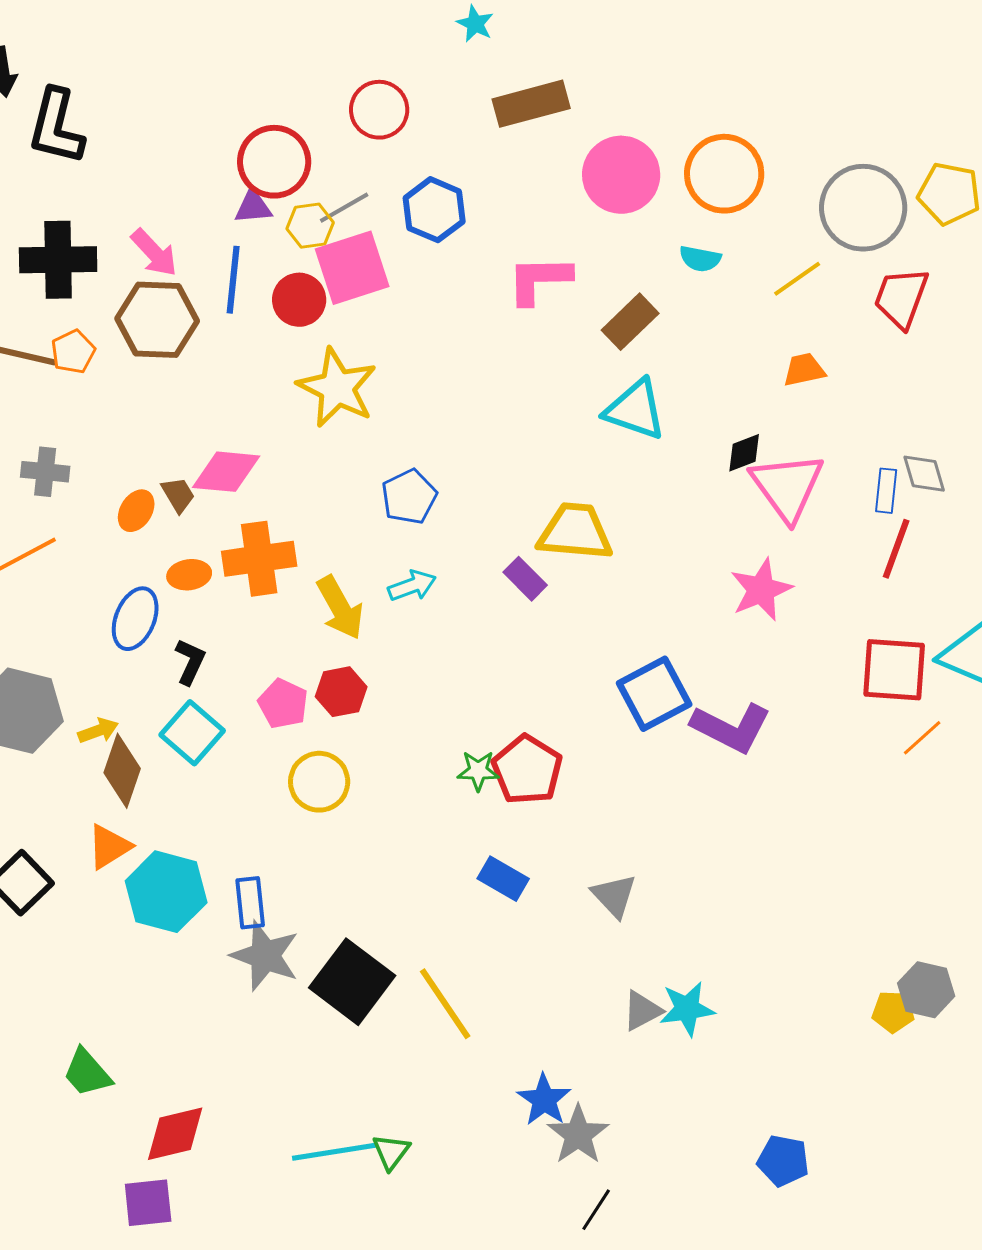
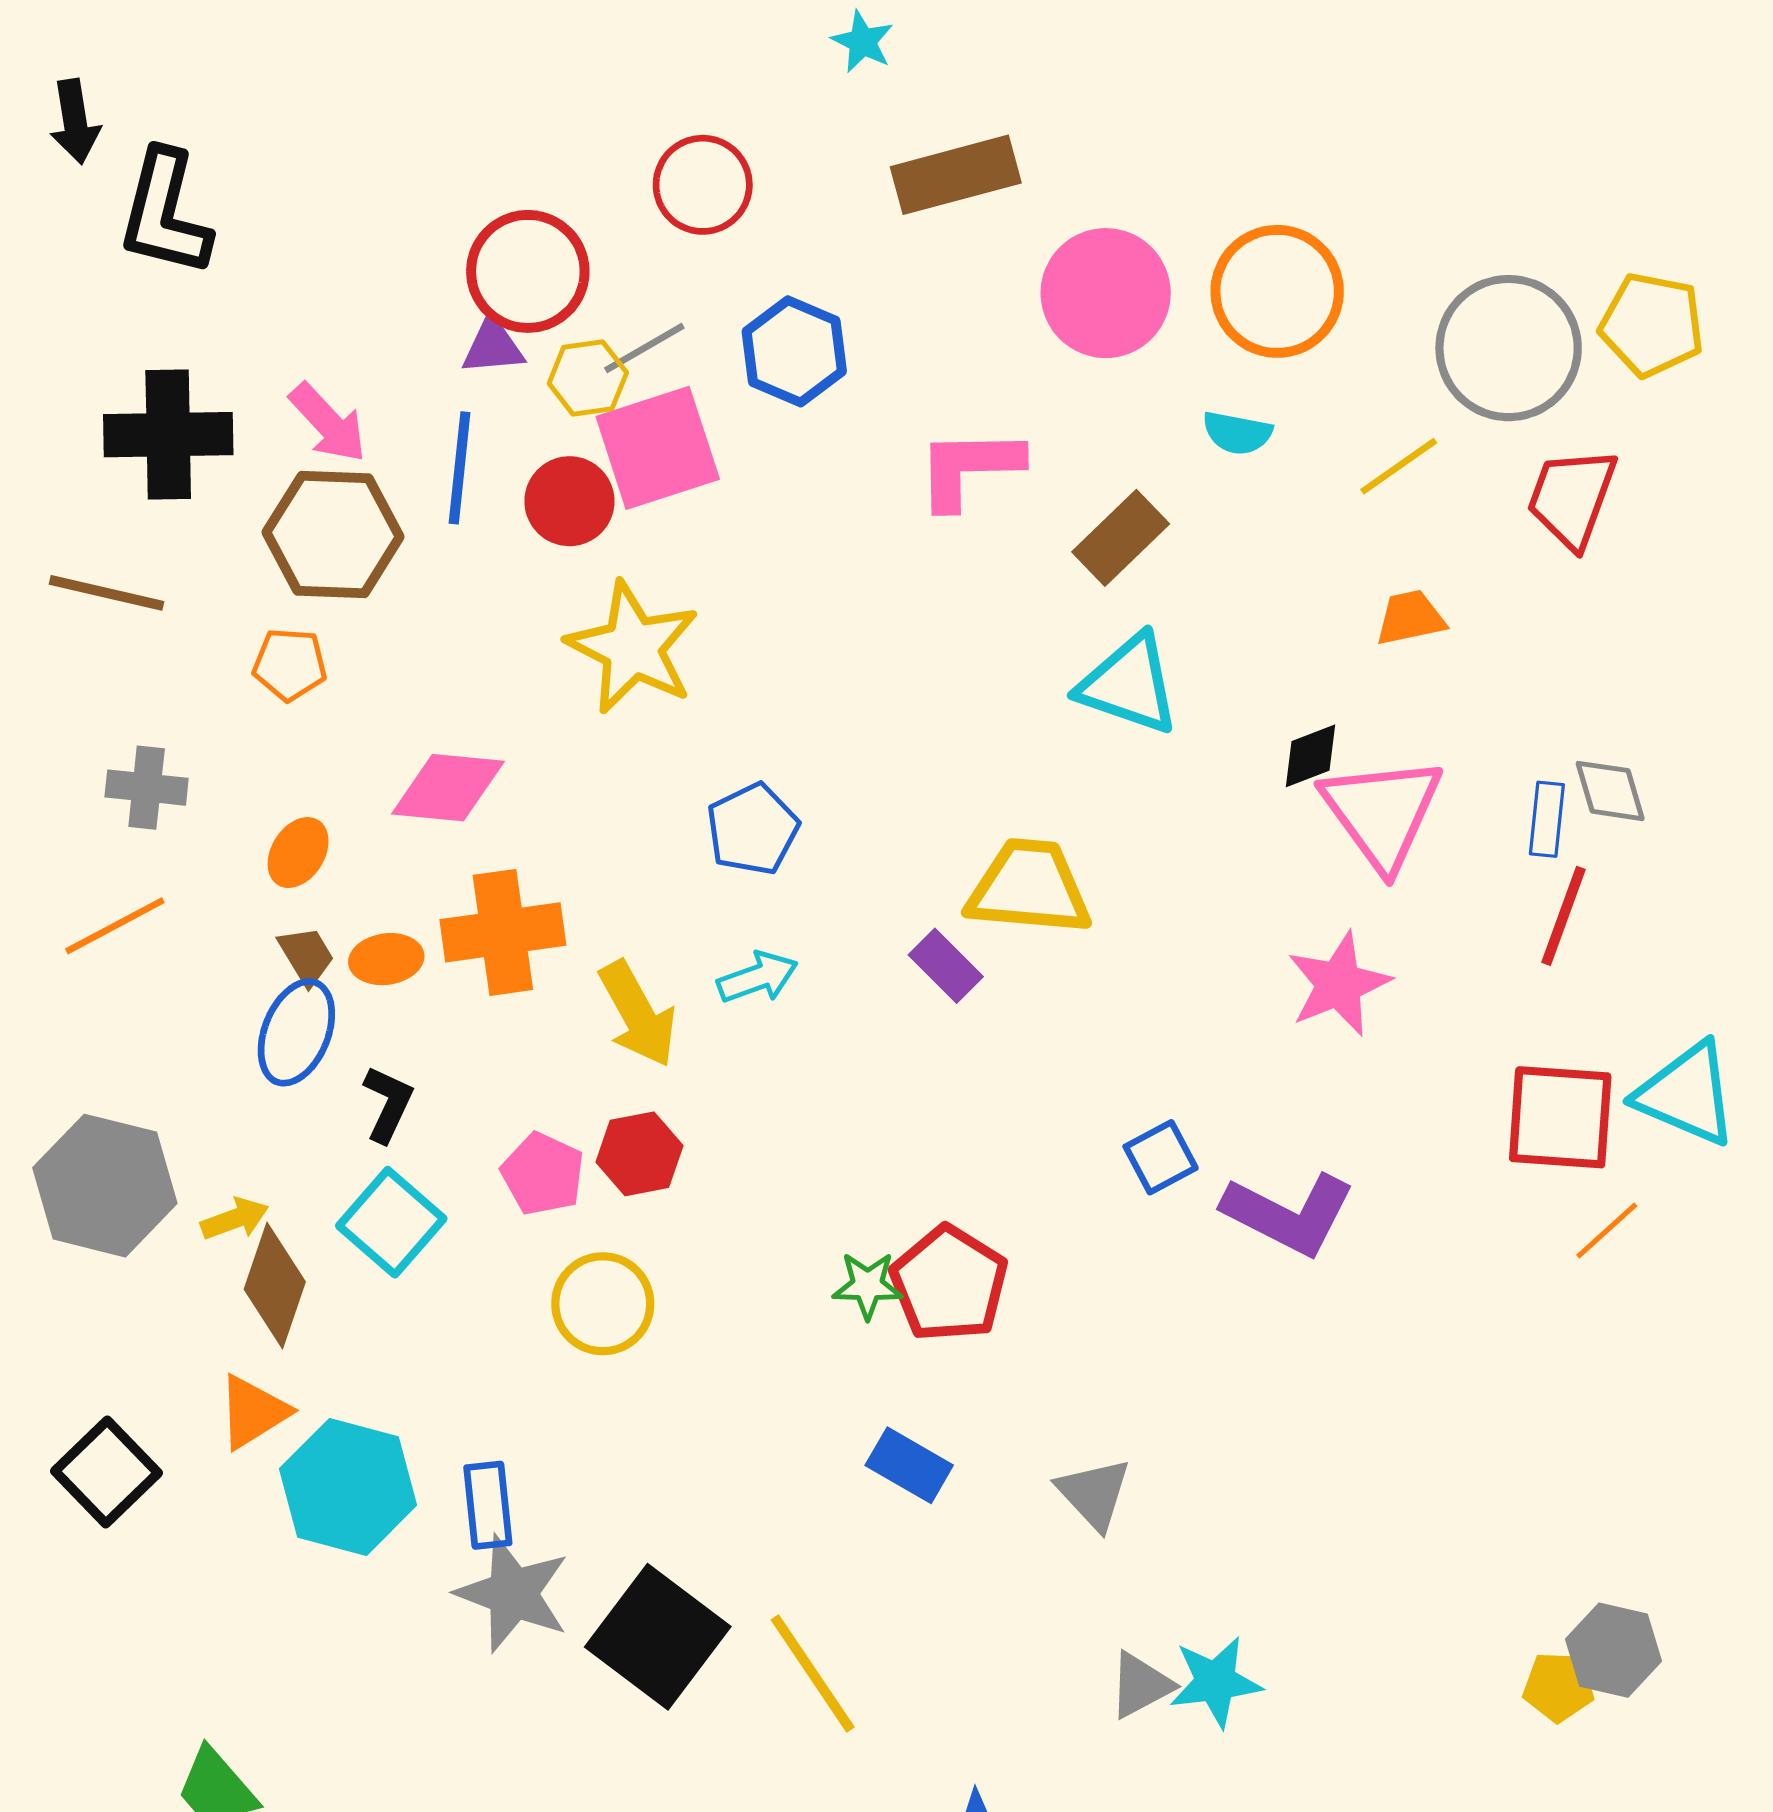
orange pentagon: (73, 352) -> (290, 664), moved, turned 30
brown trapezoid: (178, 495) -> (306, 956), moved
blue square: (654, 694) -> (1161, 1157), size x0.6

